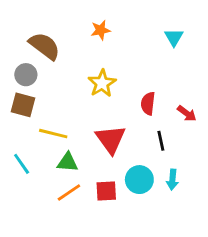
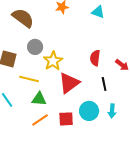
cyan triangle: (174, 37) -> (98, 12), moved, turned -40
gray circle: (26, 75) -> (35, 47), moved
yellow star: (102, 83) -> (53, 61), moved
red triangle: (111, 139) -> (69, 83), turned 30

